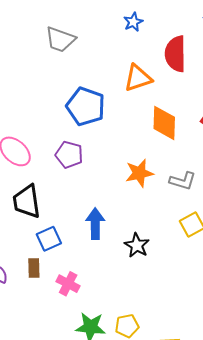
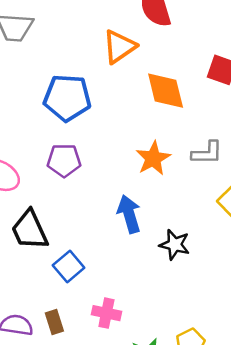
blue arrow: (95, 224) -> (129, 214), moved
brown rectangle: (34, 268) -> (54, 322), moved

